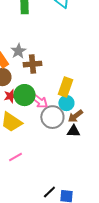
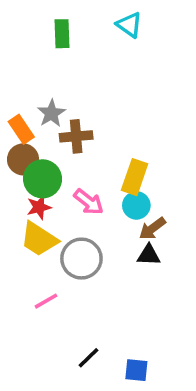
green circle: (24, 95) -> (43, 179), moved
red star: (10, 96) -> (39, 207), moved
gray circle: (52, 117) -> (81, 259), moved
black line: (49, 192) -> (89, 358), moved

